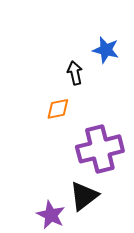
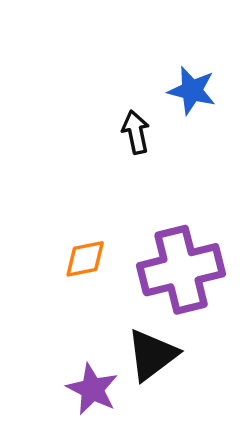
orange diamond: (58, 109) -> (85, 259), moved

